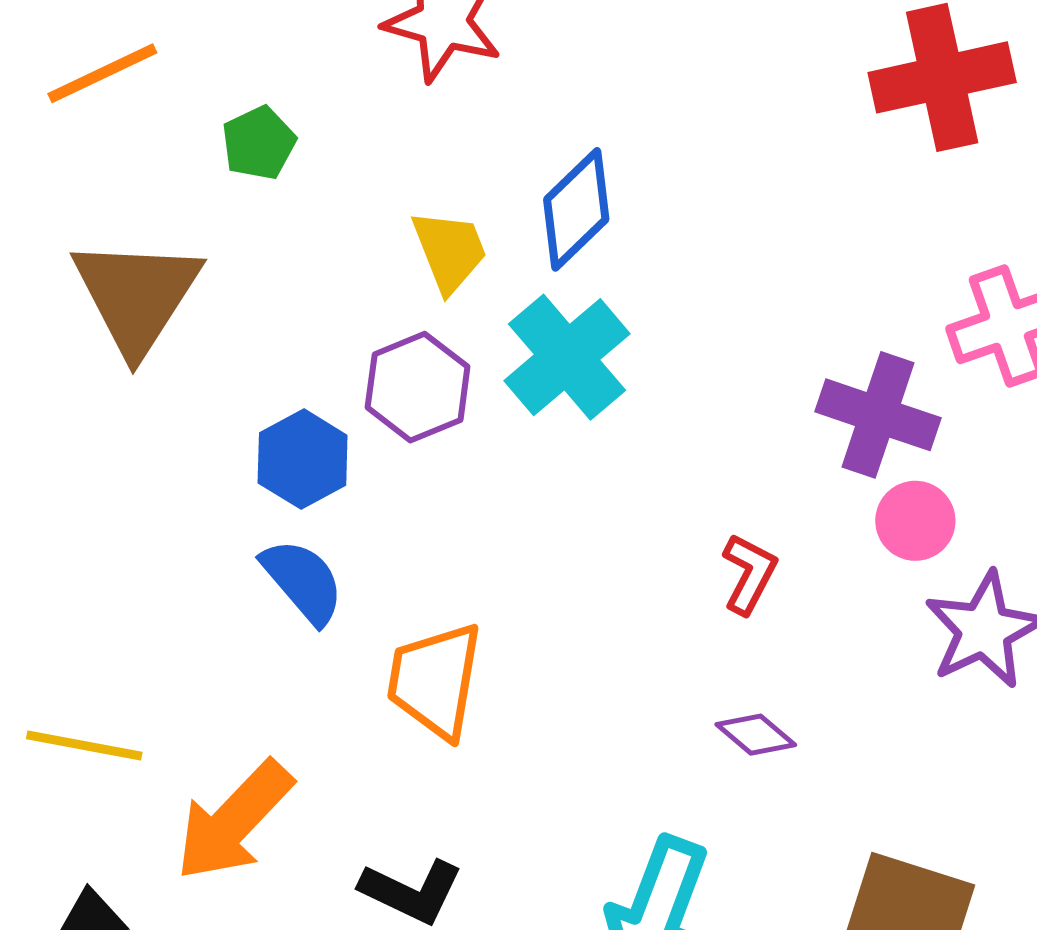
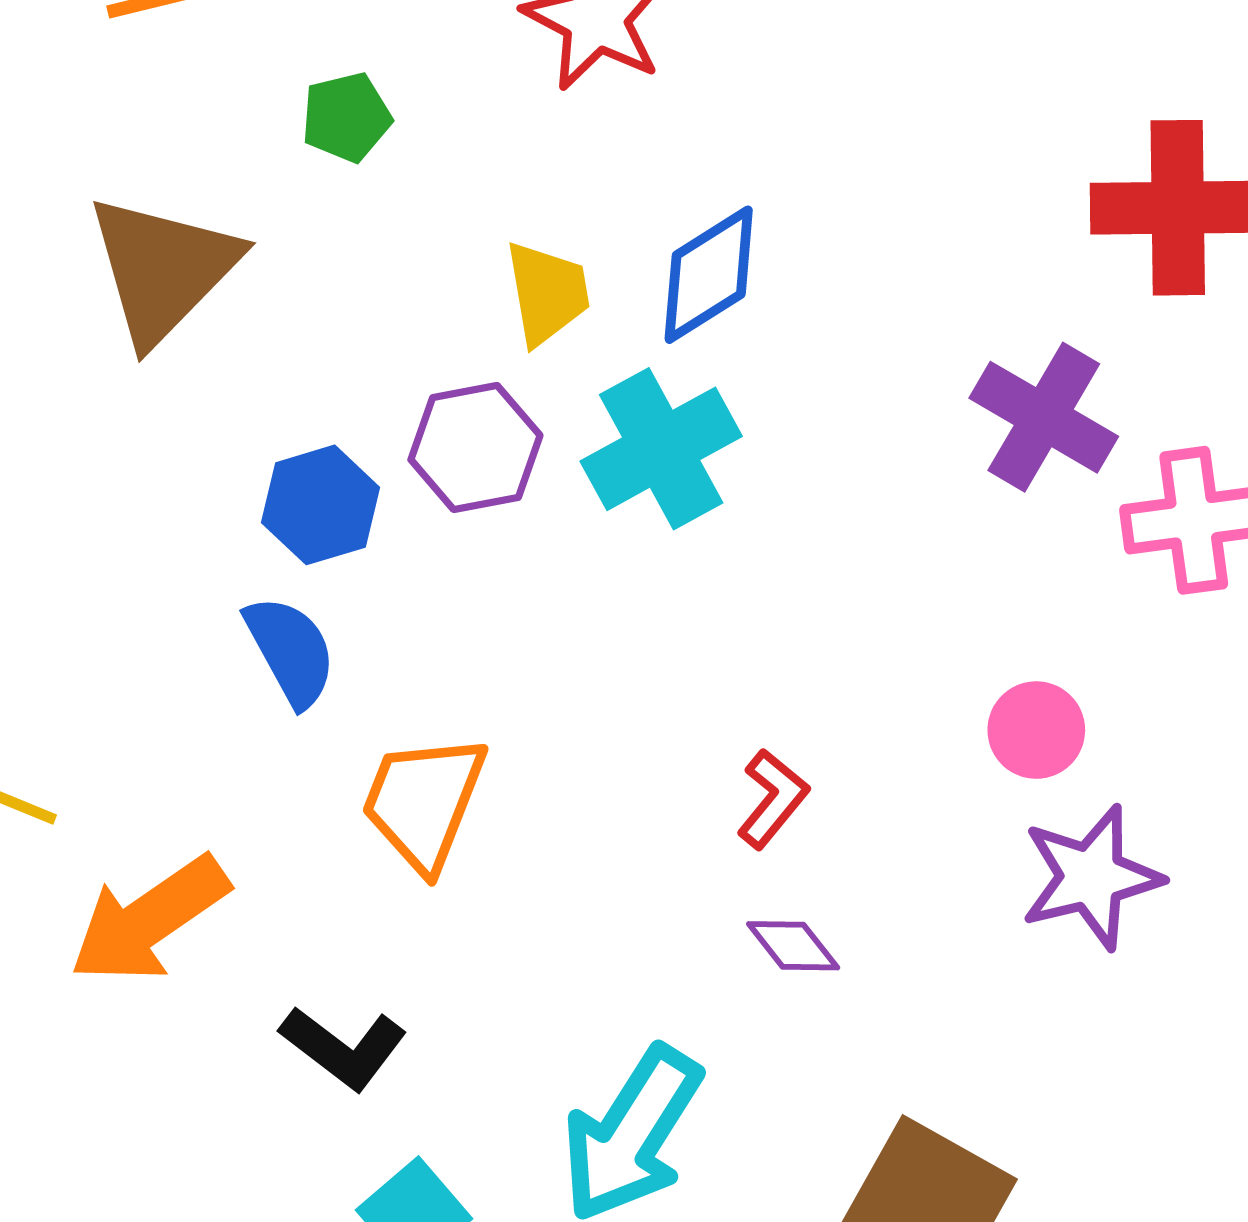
purple cross: (878, 415) -> (1044, 417), moved
red L-shape: (749, 574) -> (773, 799), moved

